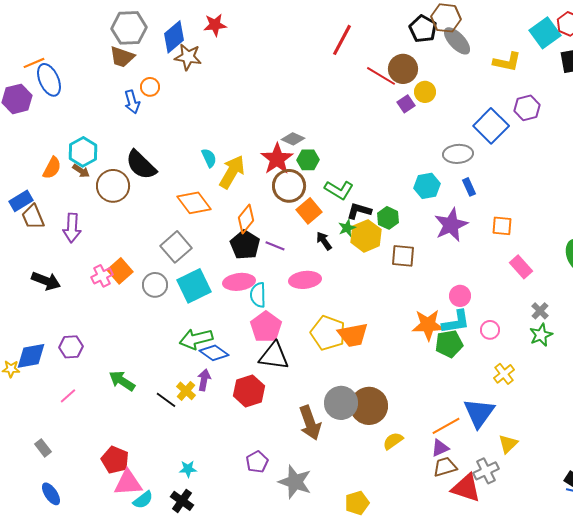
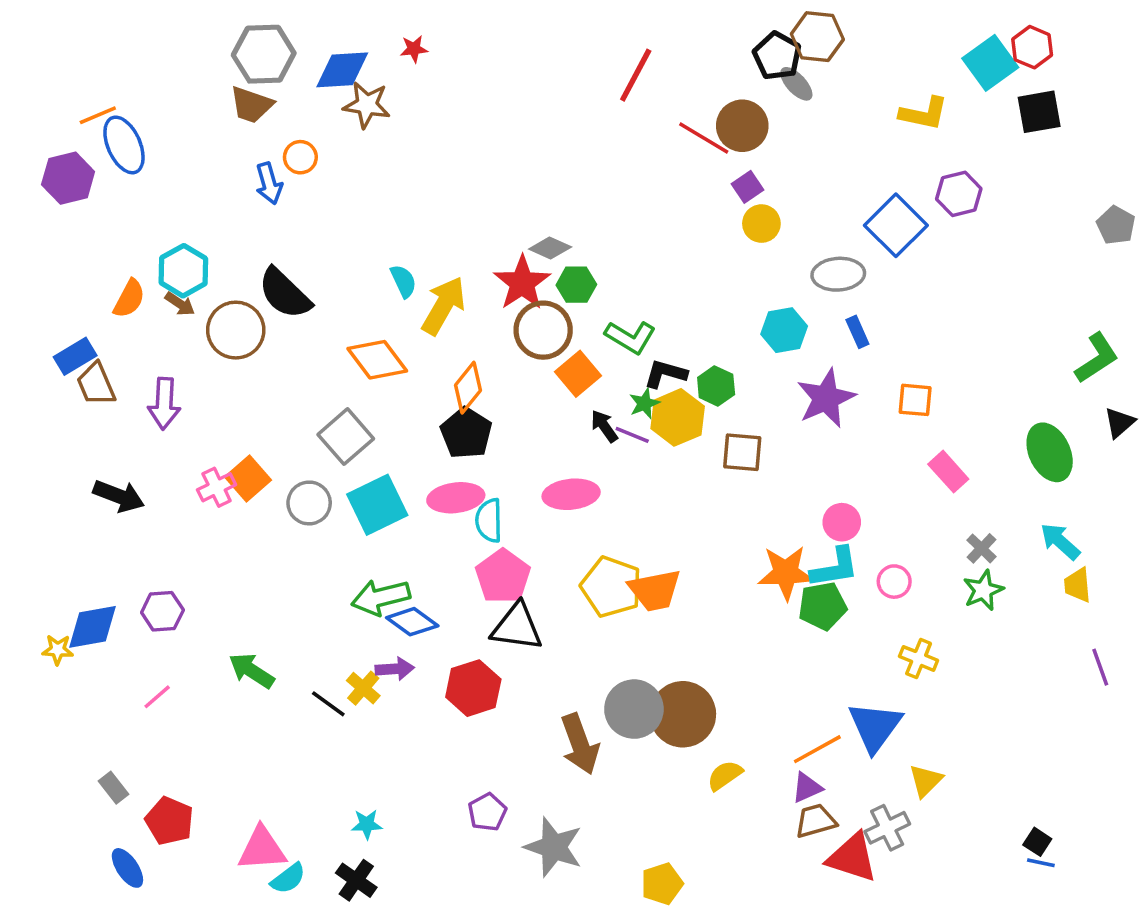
red star: (215, 25) -> (414, 49), size x0.7
blue diamond: (174, 37) -> (342, 70), turned 36
gray ellipse: (457, 41) -> (796, 84), moved, size x0.7
yellow circle: (425, 92) -> (761, 224), moved
purple line: (275, 246) -> (632, 435), moved
yellow cross: (504, 374) -> (919, 658), turned -30
purple arrow: (204, 380) -> (395, 669), turned 75
red pentagon: (115, 460) -> (169, 821), moved

